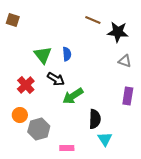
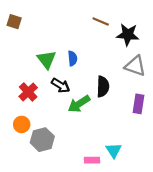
gray triangle: (125, 61) -> (135, 66), size x1.5
black semicircle: (95, 119) -> (103, 87), moved
pink rectangle: (67, 148) -> (92, 160), moved

